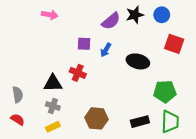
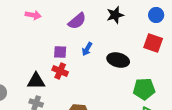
blue circle: (162, 15) -> (156, 15), moved
purple semicircle: (111, 21) -> (77, 21), moved
purple square: (84, 44) -> (60, 52), moved

